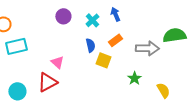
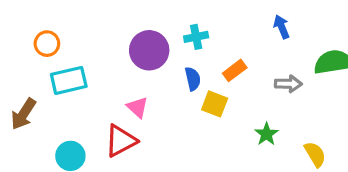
blue arrow: (115, 14) -> (282, 27), moved
purple circle: (63, 16) -> (149, 50), moved, size x1.5
cyan cross: (92, 20) -> (196, 37), turned 32
gray arrow: (147, 48) -> (288, 84), size x0.7

